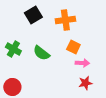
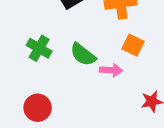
pink arrow: (82, 63) -> (111, 70), moved

